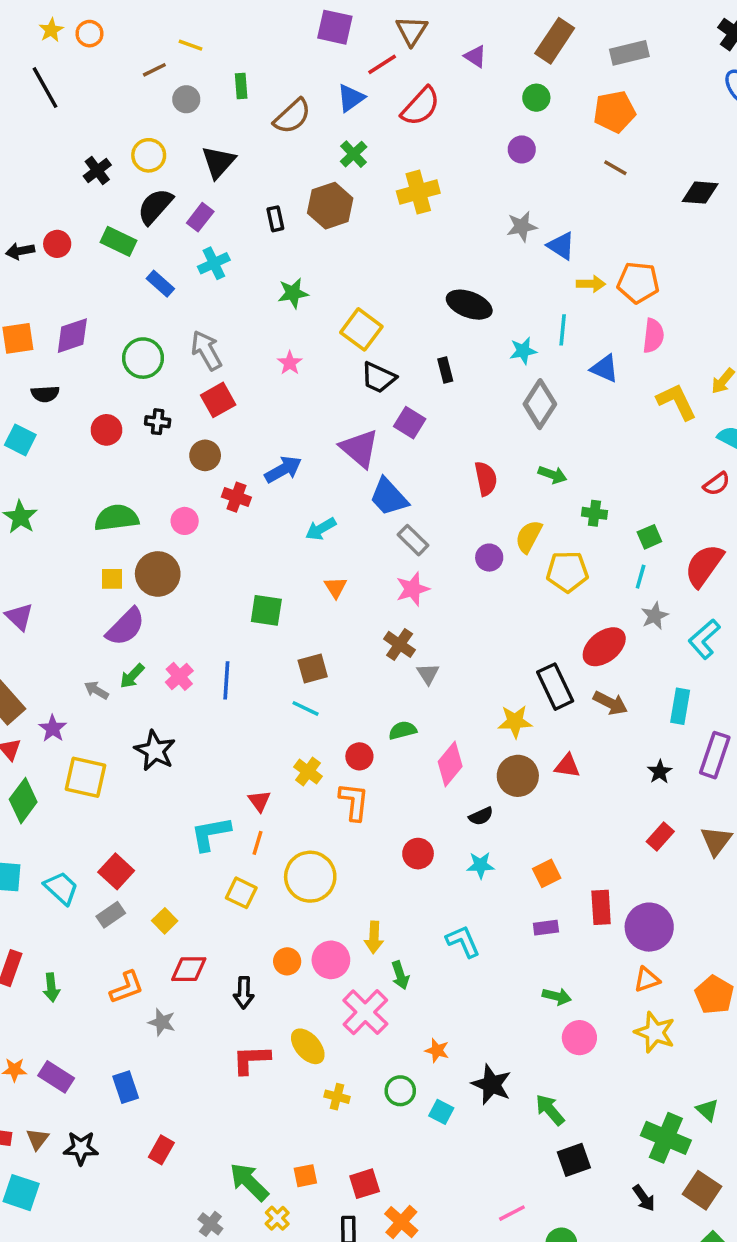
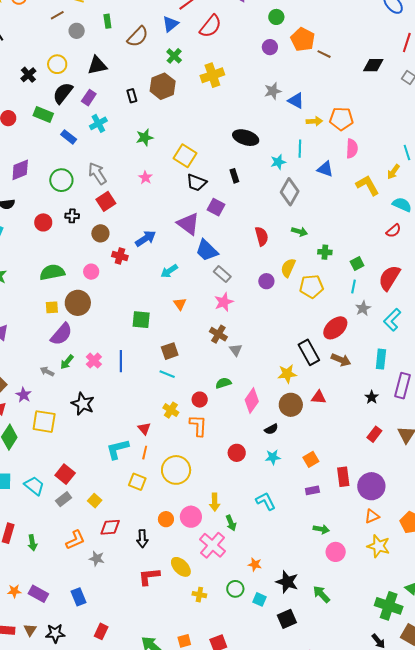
orange pentagon: (614, 112) -> (303, 39), moved, turned -30
black triangle: (218, 162) -> (97, 65), turned 40
black square: (574, 1160) -> (287, 619), moved

